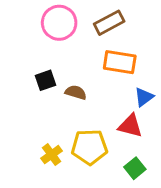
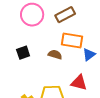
brown semicircle: (76, 92) -> (55, 55), moved
blue triangle: (144, 97) -> (89, 55), moved

